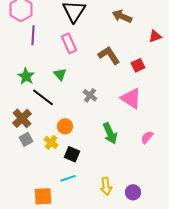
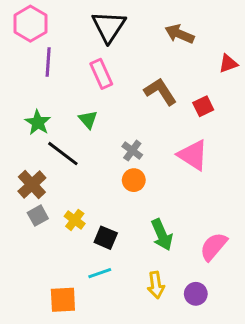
orange circle: (65, 126) -> (134, 180), moved
green arrow: (110, 133) -> (162, 235), moved
pink semicircle: (147, 137) -> (213, 247), moved, size x1.5

